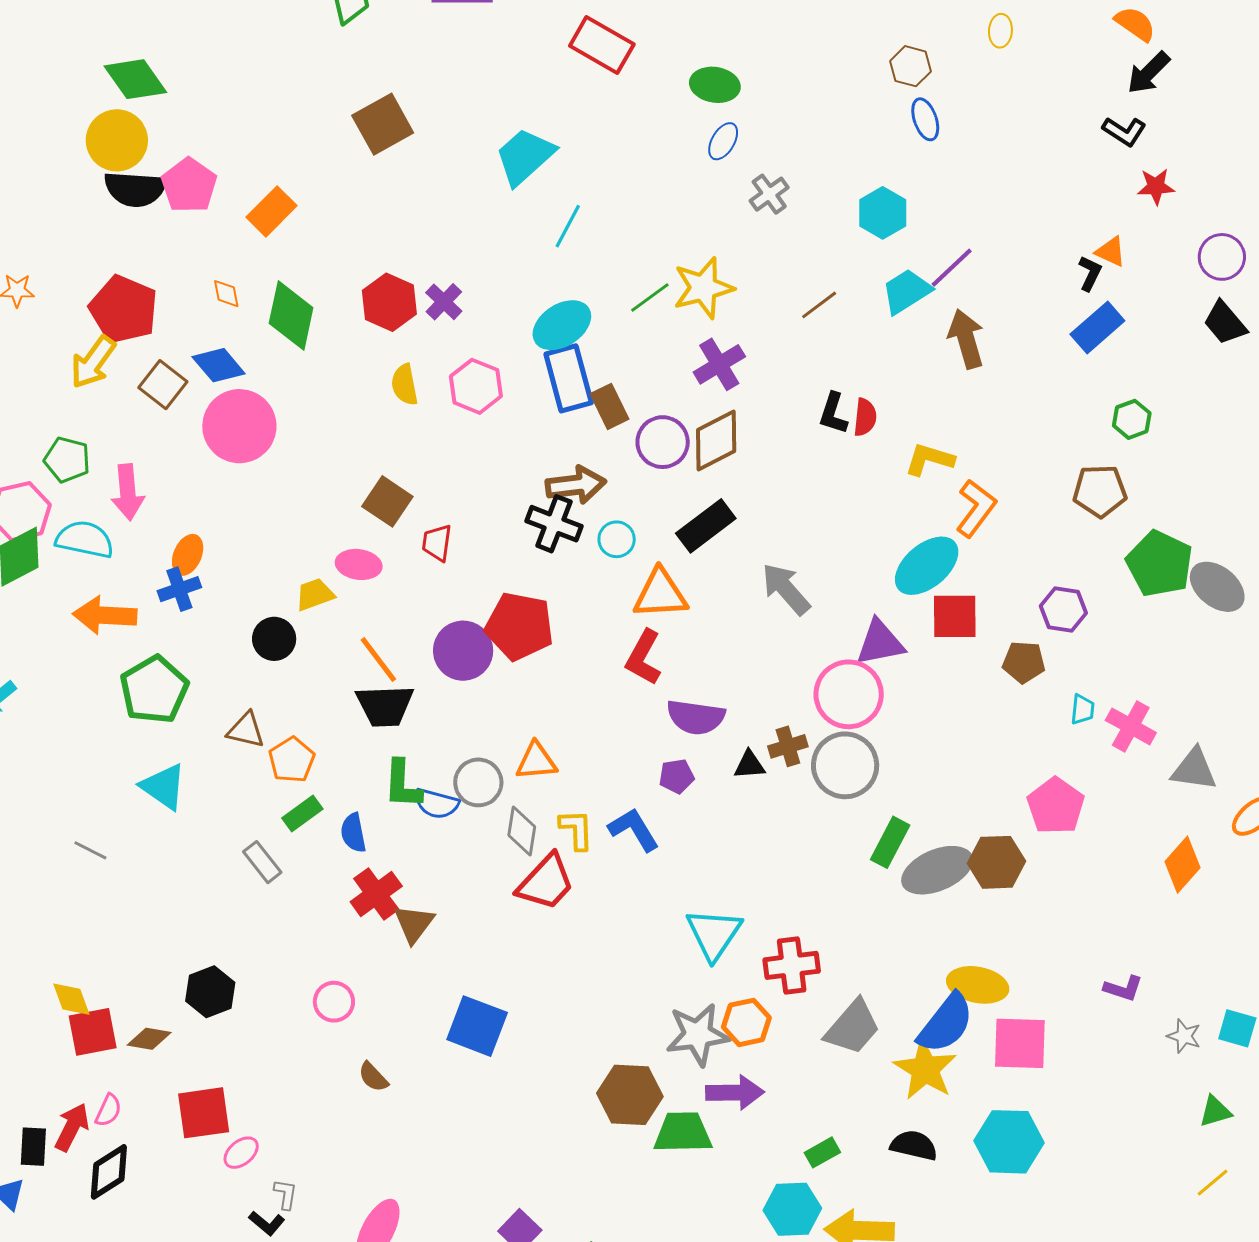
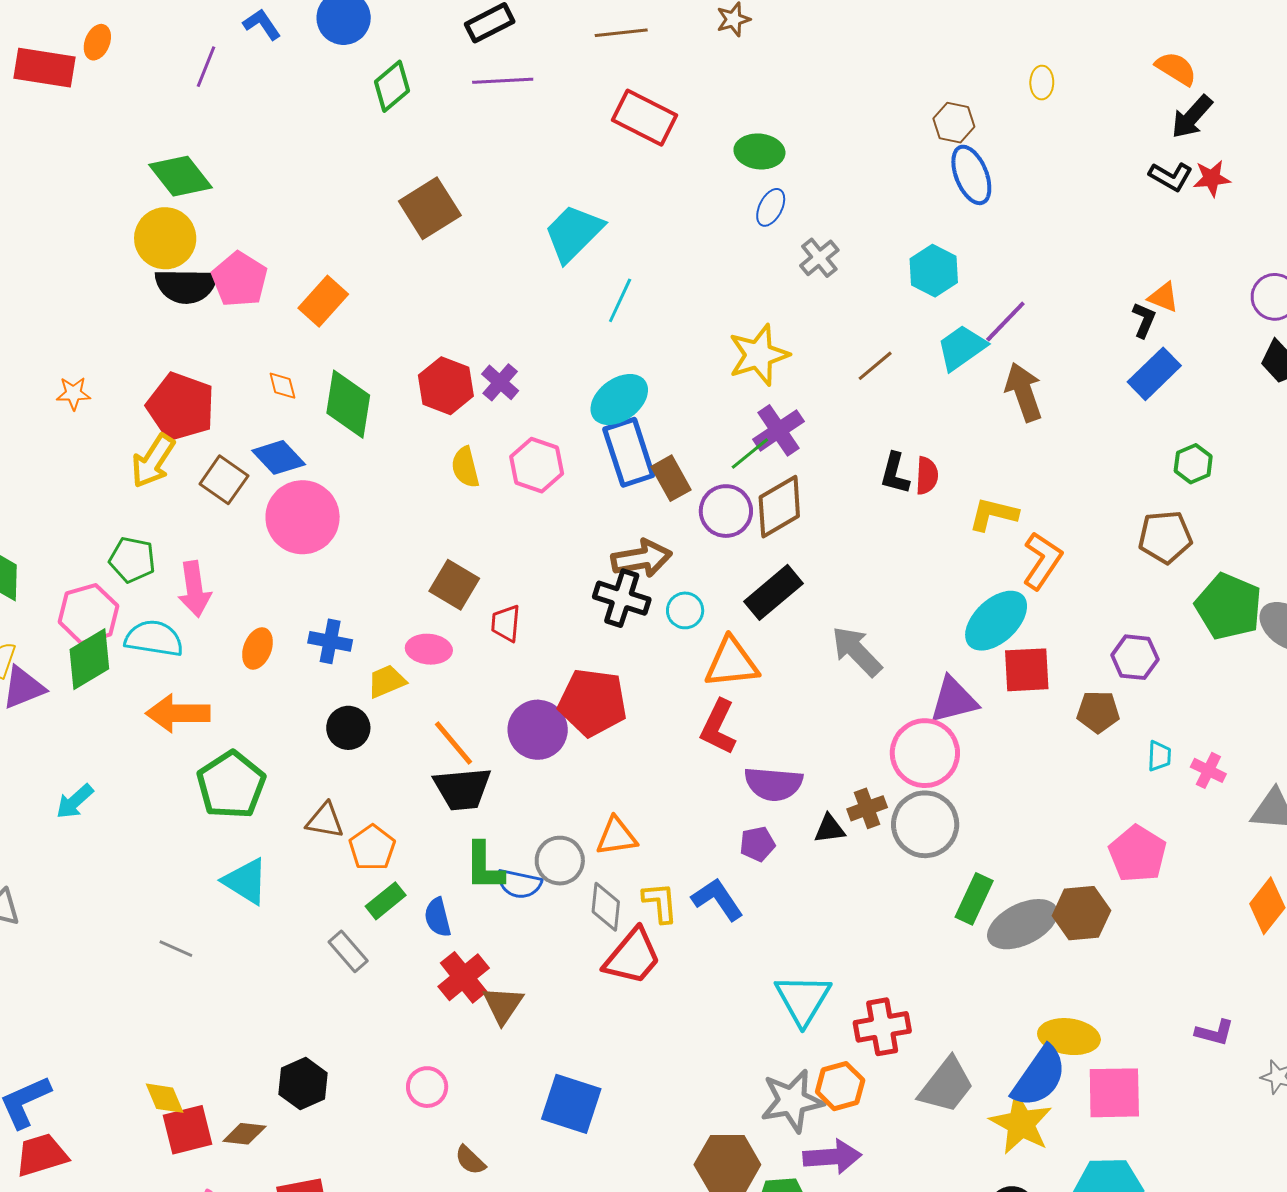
blue ellipse: (925, 119) -> (971, 175), size x1.4
red star: (1156, 187) -> (1212, 178), moved
green line: (650, 298) -> (750, 454), moved
blue cross: (179, 589) -> (330, 641), moved, turned 33
pink cross: (1131, 726) -> (1208, 770), size x0.7

